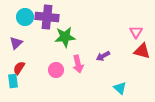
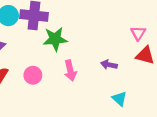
purple arrow: (103, 56) -> (109, 65), moved, turned 40
pink circle: (56, 70) -> (33, 75), moved

